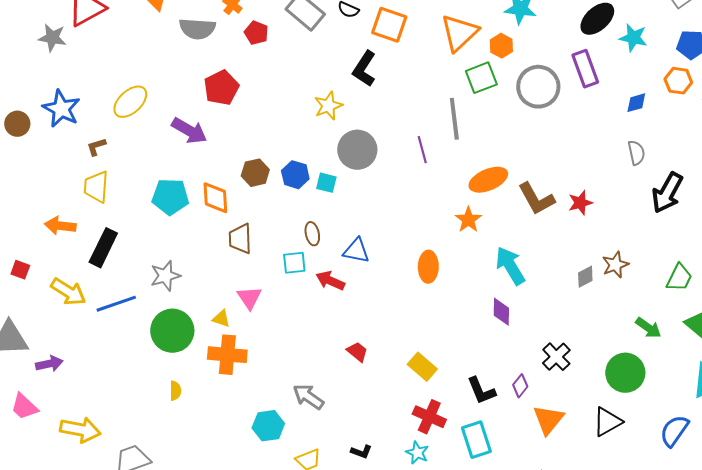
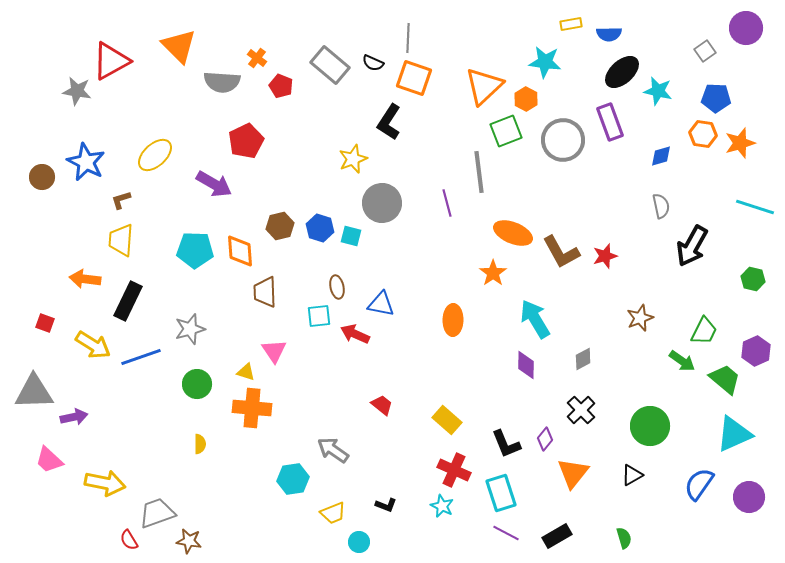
orange ellipse: (488, 180) -> (513, 233), turned 45
gray diamond: (585, 277) -> (583, 359), moved
green arrow: (648, 328) -> (682, 361), moved
green circle: (172, 331) -> (197, 384), size x0.7
black triangle: (607, 422) -> (632, 475), size x0.7

